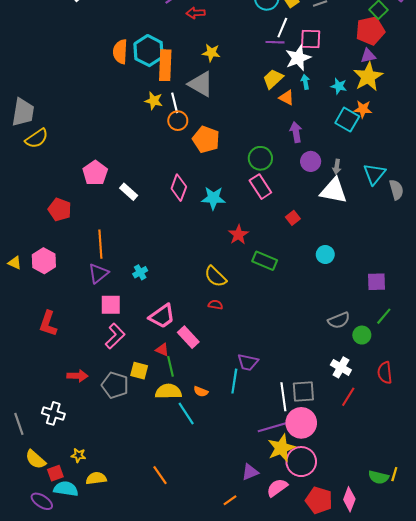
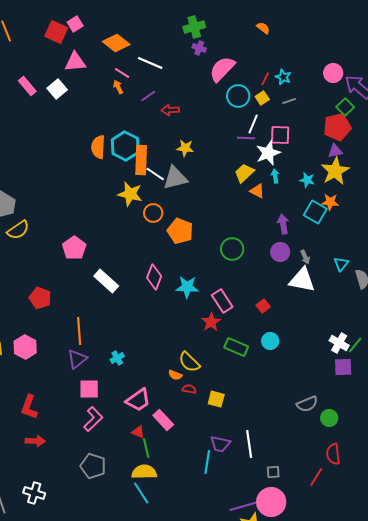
gray triangle: (201, 84) -> (175, 178), turned -44
yellow star: (154, 101) -> (130, 194), size x1.4
white line: (175, 103) -> (155, 174), moved, turned -42
purple arrow: (296, 132) -> (283, 224), moved
gray arrow: (337, 167) -> (305, 257), turned -32
pink pentagon: (95, 173) -> (74, 248), moved
cyan triangle: (374, 174) -> (341, 264), size x0.7
pink rectangle: (260, 187) -> (222, 301), moved
white rectangle: (129, 192) -> (106, 281), size x1.4
cyan circle: (325, 254) -> (270, 341), moved
green line: (384, 316) -> (355, 345), moved
white cross: (341, 367) -> (339, 343), moved
yellow square: (139, 371) -> (216, 399), moved
red semicircle: (385, 373) -> (333, 454), moved
red arrow: (77, 376) -> (35, 441), moved
orange semicircle: (201, 391) -> (175, 375), moved
gray square: (303, 391) -> (273, 472), size x0.6
white line: (283, 397) -> (249, 444), moved
cyan line: (186, 413) -> (141, 493), moved

